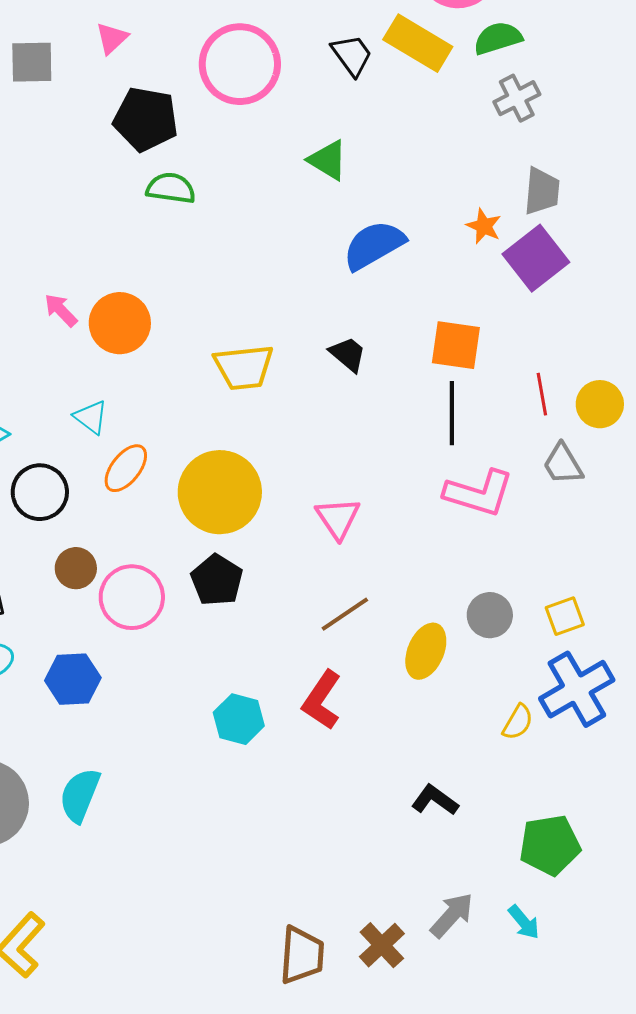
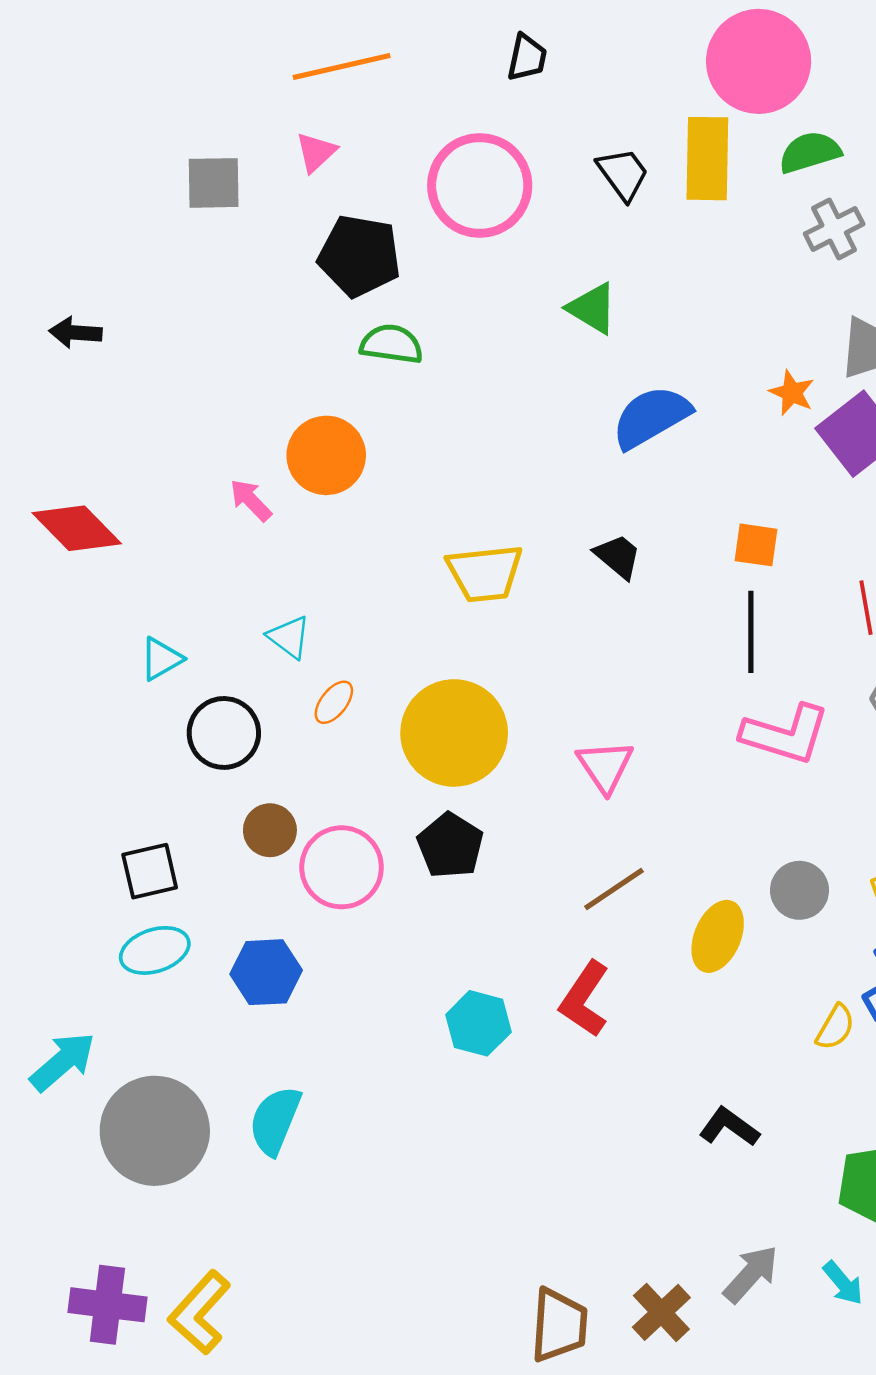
yellow rectangle: (418, 43) -> (707, 159), turned 60
orange circle: (120, 323) -> (326, 455), moved
orange square: (456, 345) -> (756, 545), size x0.7
orange ellipse: (126, 468) -> (334, 702), size x0.7

